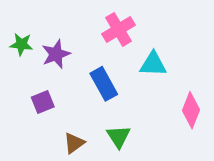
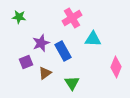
green star: (21, 44) -> (19, 17), moved
purple star: (56, 54) -> (41, 43), moved
brown triangle: (74, 143) -> (45, 73), moved

